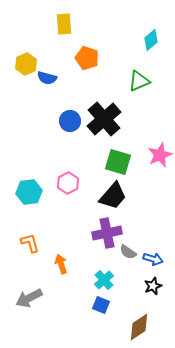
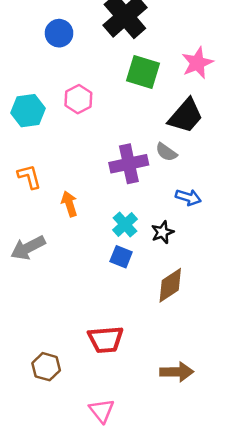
blue circle: (70, 121) -> (59, 33), moved
black trapezoid: (113, 196) -> (186, 116), moved
gray semicircle: (128, 252) -> (166, 152), moved
black star: (153, 286) -> (162, 232), moved

